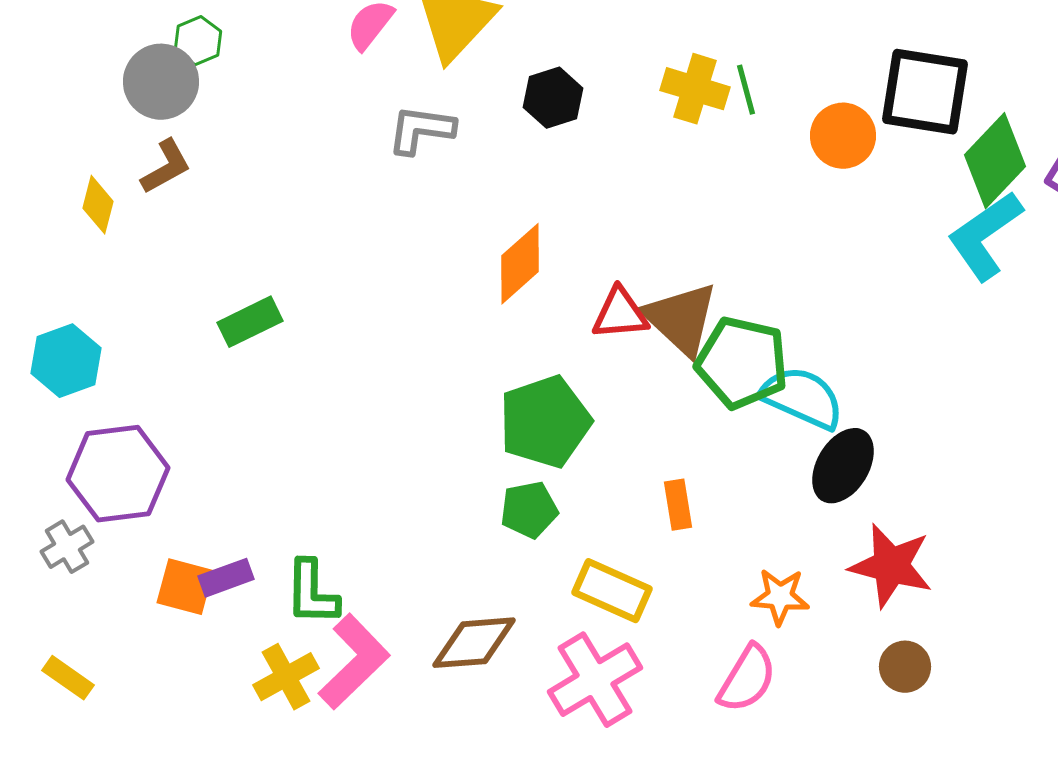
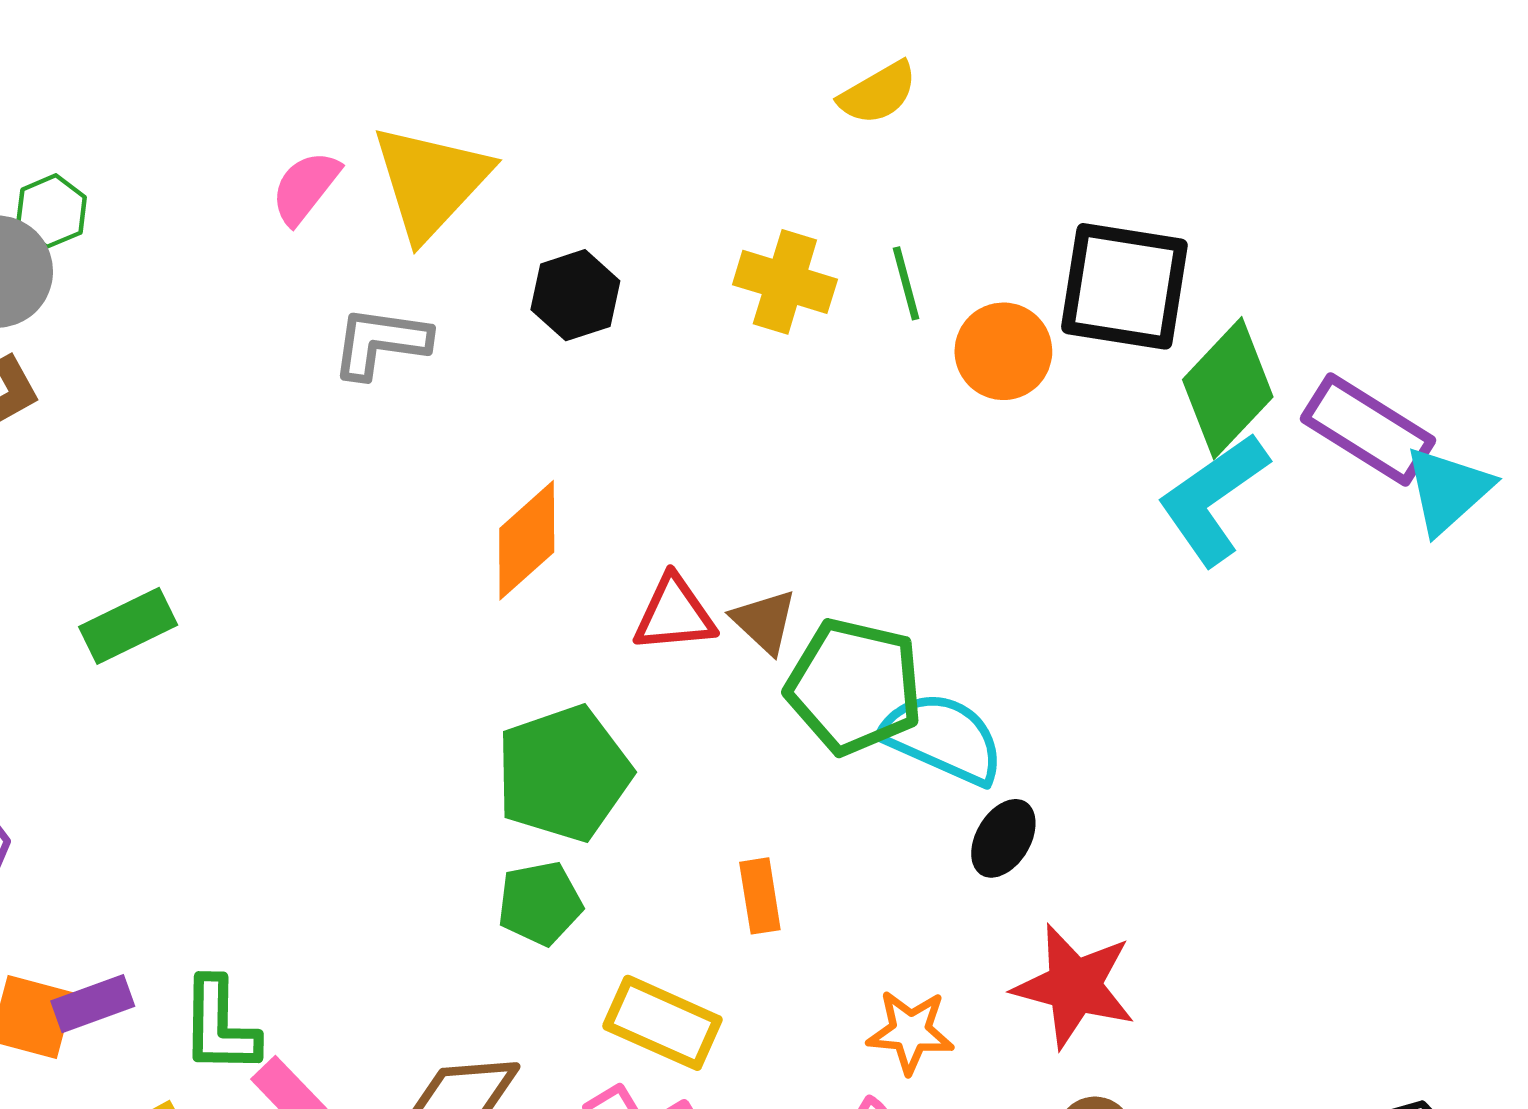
green line: (746, 90) -> (906, 283), moved
brown triangle: (681, 319) -> (764, 621), size x0.6
black ellipse: (843, 466) -> (1003, 838), size x0.7

